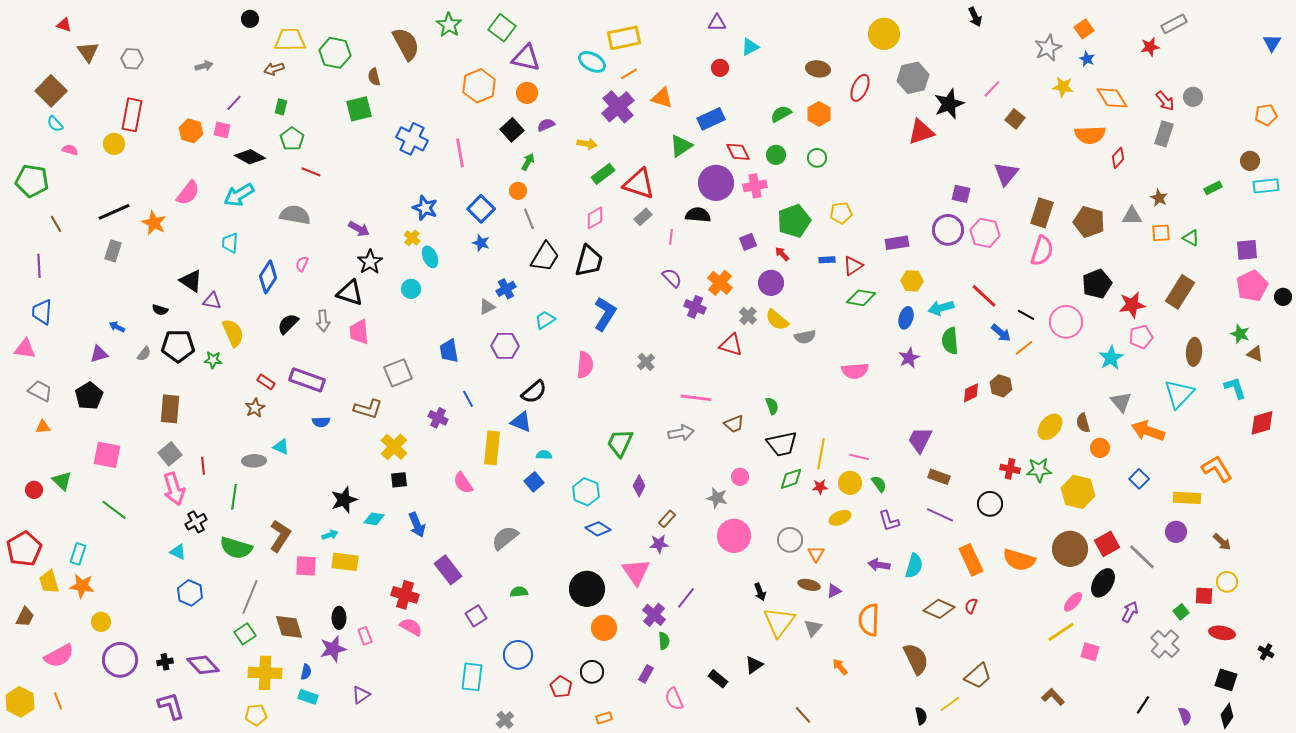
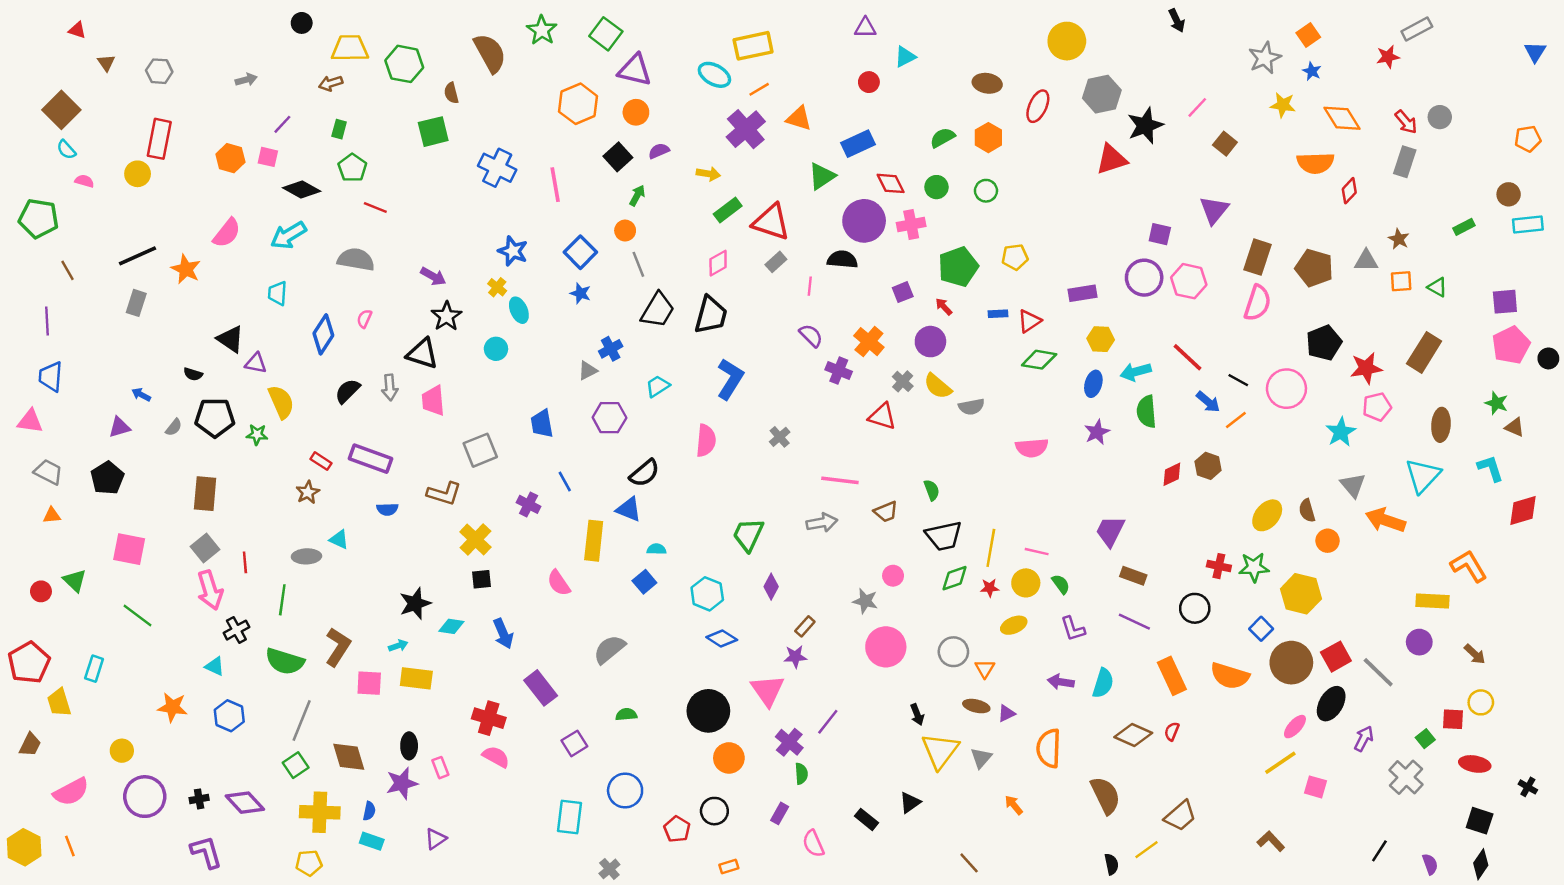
brown triangle: (88, 52) -> (106, 63), size x0.7
blue square: (1139, 479) -> (1261, 629), moved
orange star: (82, 586) -> (173, 707), moved

